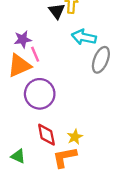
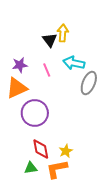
pink line: (35, 54) -> (47, 70), moved
green triangle: (18, 156) -> (31, 168), moved, turned -32

